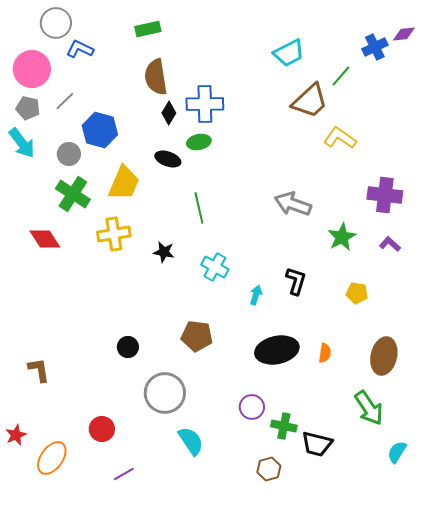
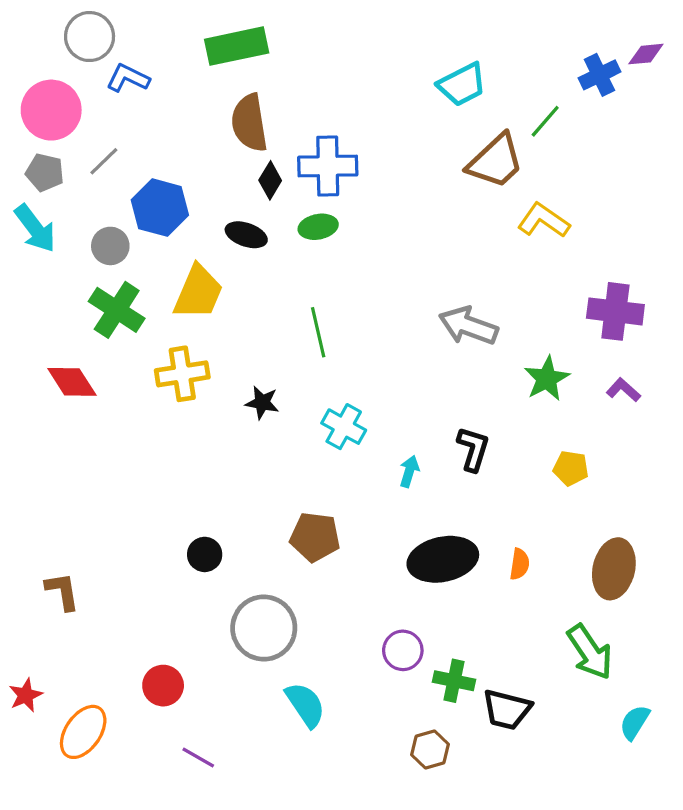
green rectangle: (148, 29) -> (237, 46), size x1.5
black ellipse: (168, 159) -> (246, 235), moved
purple line: (124, 474) -> (198, 757), turned 60

